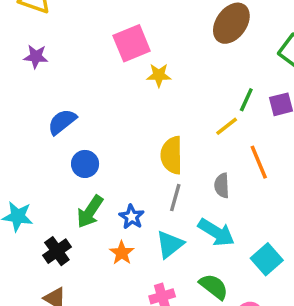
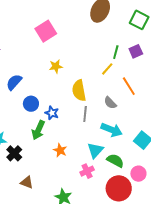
yellow star: (159, 75) -> (56, 66), moved
gray semicircle: (222, 186) -> (110, 103), turned -32
blue star: (132, 217) -> (52, 113), moved
cyan triangle: (170, 244) -> (95, 150), moved
black cross: (57, 251) -> (14, 153), moved

